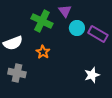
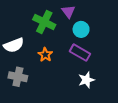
purple rectangle: (98, 34) -> (80, 53), moved
white star: (92, 75) -> (86, 80), moved

